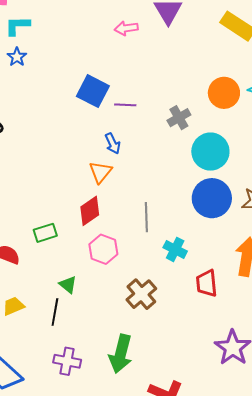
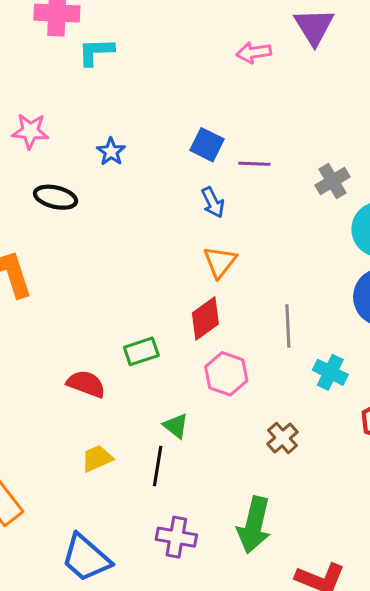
blue star: (17, 57) -> (111, 152), moved
blue square: (93, 91) -> (207, 145), size x0.7
blue arrow: (113, 143) -> (213, 202), moved
brown cross: (141, 294) -> (283, 438), size x0.7

